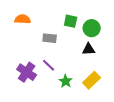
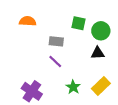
purple line: (49, 65) -> (55, 62), moved
purple cross: (27, 72) -> (32, 91), moved

